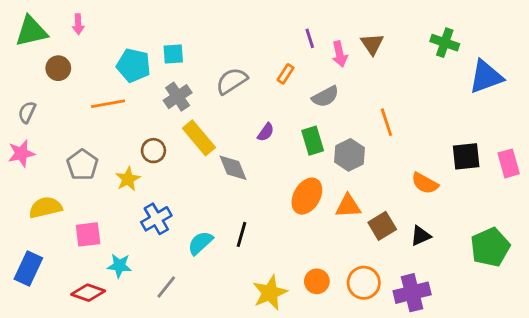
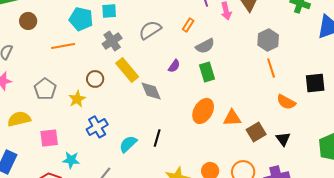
gray semicircle: (325, 97) -> (205, 46), moved
orange line: (386, 122) -> (271, 68), moved
gray hexagon: (350, 155) -> (268, 40), moved
black triangle: (421, 236) -> (283, 139), turned -42

